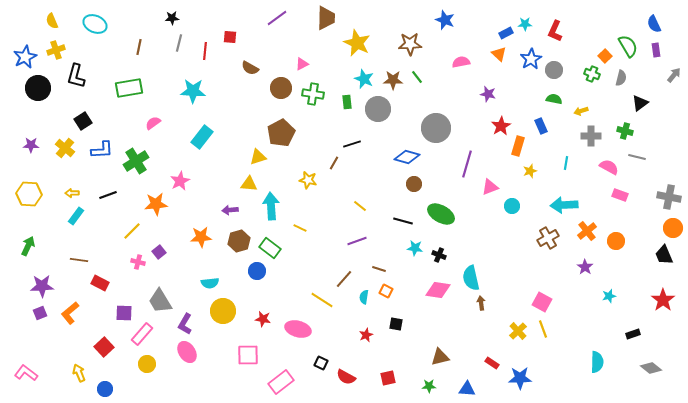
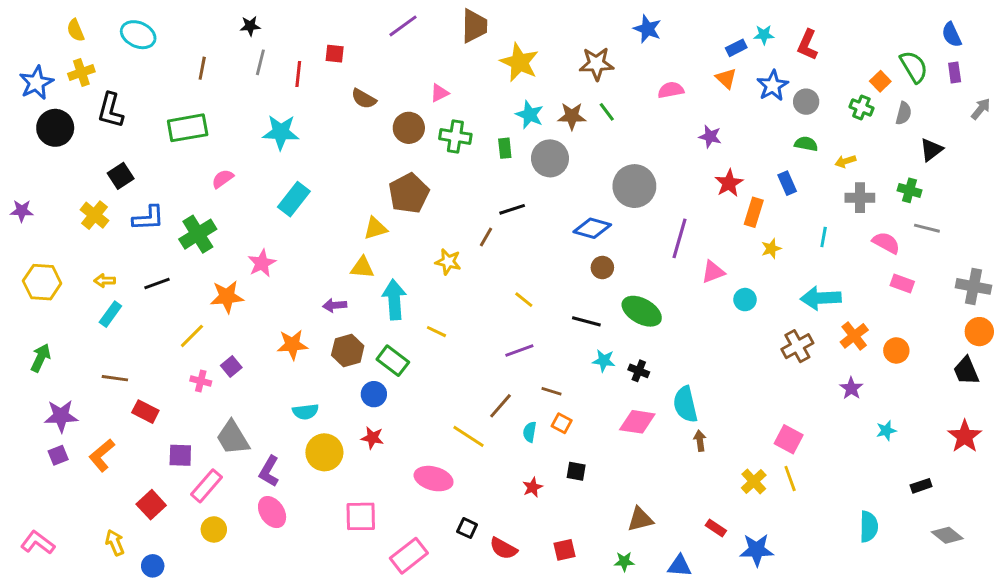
purple star: (31, 145) -> (22, 211), moved
red star: (263, 319) -> (372, 438), moved

